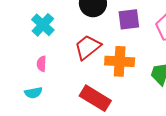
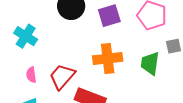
red trapezoid: (88, 47) -> (62, 77), moved

